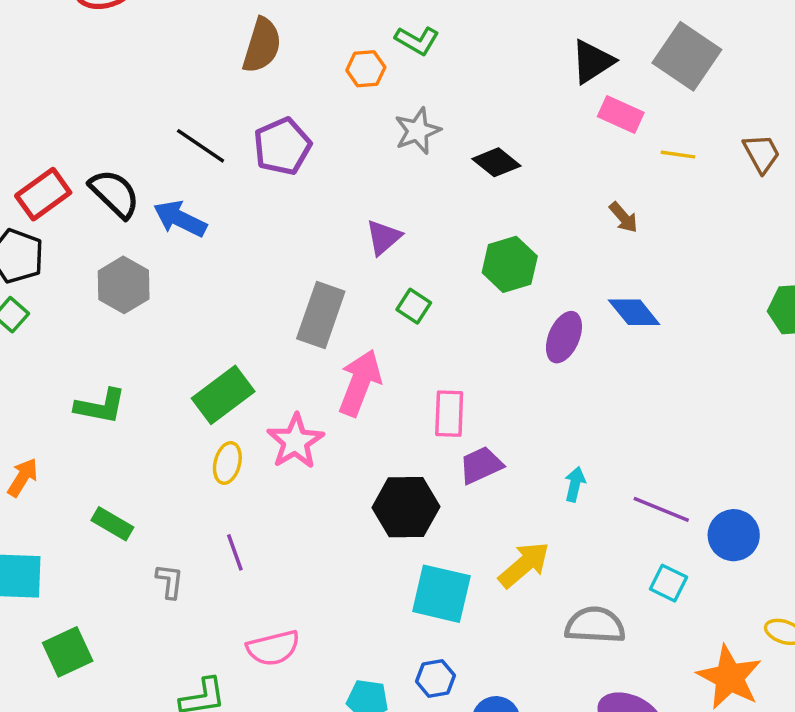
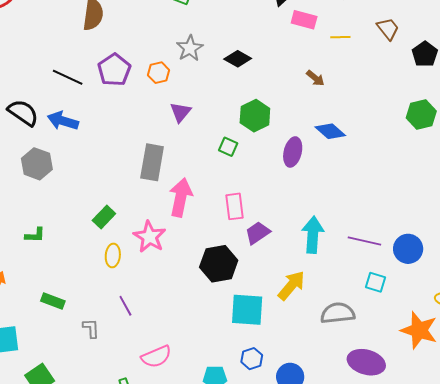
orange hexagon: (366, 69) -> (159, 73), moved
green square: (414, 306) -> (228, 147), moved
green rectangle: (223, 395) -> (104, 217), size x0.7
green L-shape: (100, 406) -> (35, 235), size x0.7
cyan arrow: (575, 484) -> (313, 235), size x1.8

